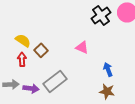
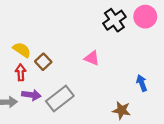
blue arrow: (108, 69) -> (142, 83), moved
purple arrow: (31, 88) -> (31, 95), moved

